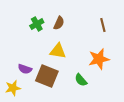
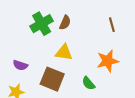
green cross: (37, 24) -> (42, 24), size x1.5
purple semicircle: (25, 69) -> (20, 65), moved

